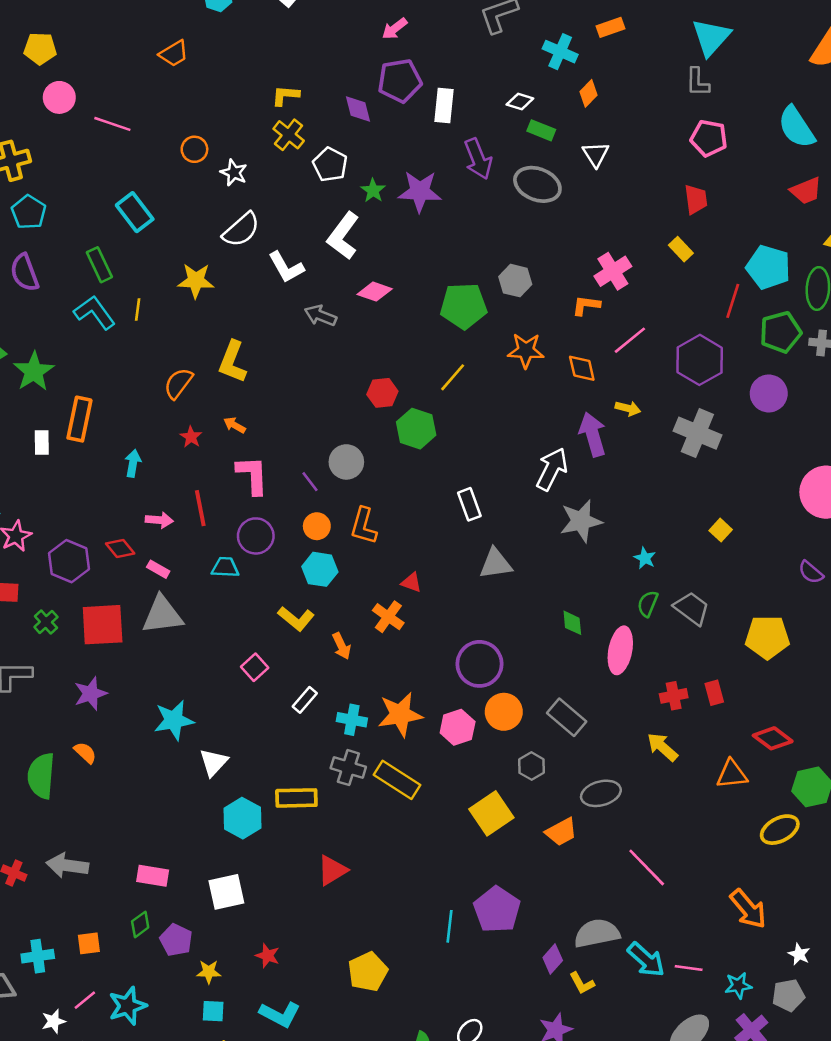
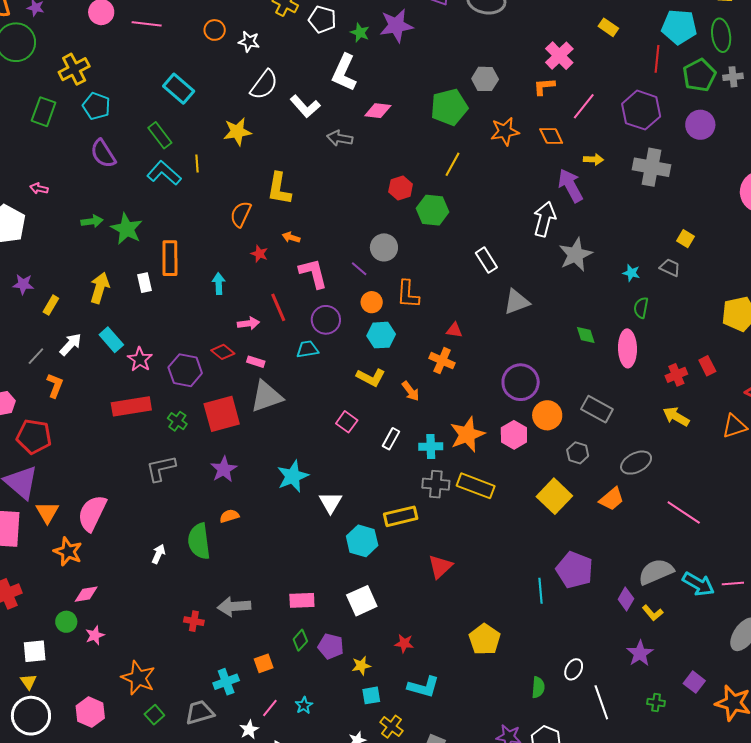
gray trapezoid: (692, 608) -> (670, 268), moved, size x0.7
orange semicircle: (85, 753) -> (229, 516), turned -48
cyan star: (128, 1006) -> (304, 705), size x0.6

